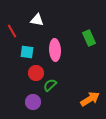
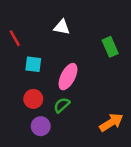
white triangle: (37, 20) -> (62, 27), moved
pink ellipse: (55, 50) -> (68, 77), moved, turned 30
red circle: (36, 73) -> (33, 99), moved

